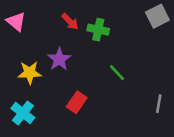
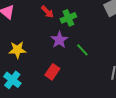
green cross: (98, 30) -> (68, 18), turned -35
purple star: (59, 59) -> (59, 40), moved

